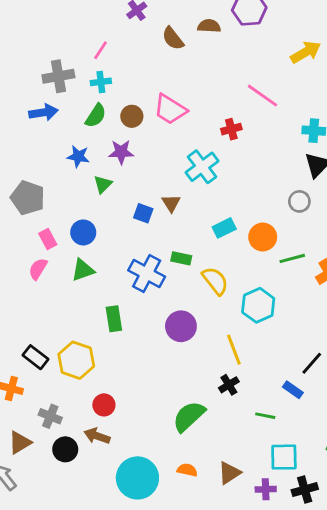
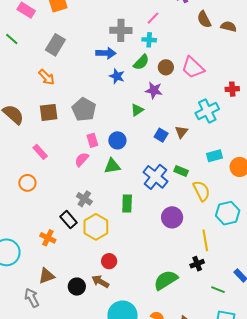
brown semicircle: (209, 26) -> (229, 27), moved
blue star: (78, 156) -> (117, 76), moved
gray cross: (50, 416) -> (84, 199), moved

